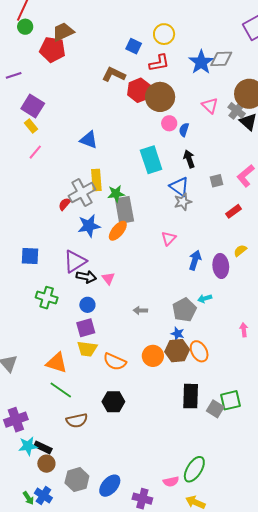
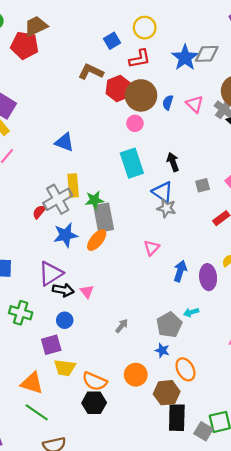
blue square: (134, 46) -> (112, 41), turned 35
pink circle: (169, 123) -> (135, 123), moved
blue semicircle: (184, 130) -> (168, 103), moved
gray star: (183, 202) -> (166, 208), turned 30
gray arrow: (140, 310) -> (122, 326), turned 128
purple square: (86, 328) -> (51, 345), moved
brown hexagon: (177, 351) -> (167, 393), moved
black hexagon: (113, 402) -> (94, 403), moved

